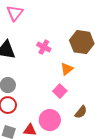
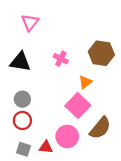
pink square: (60, 91) -> (78, 106), size x1.6
brown semicircle: (81, 112) -> (100, 128), size x1.6

